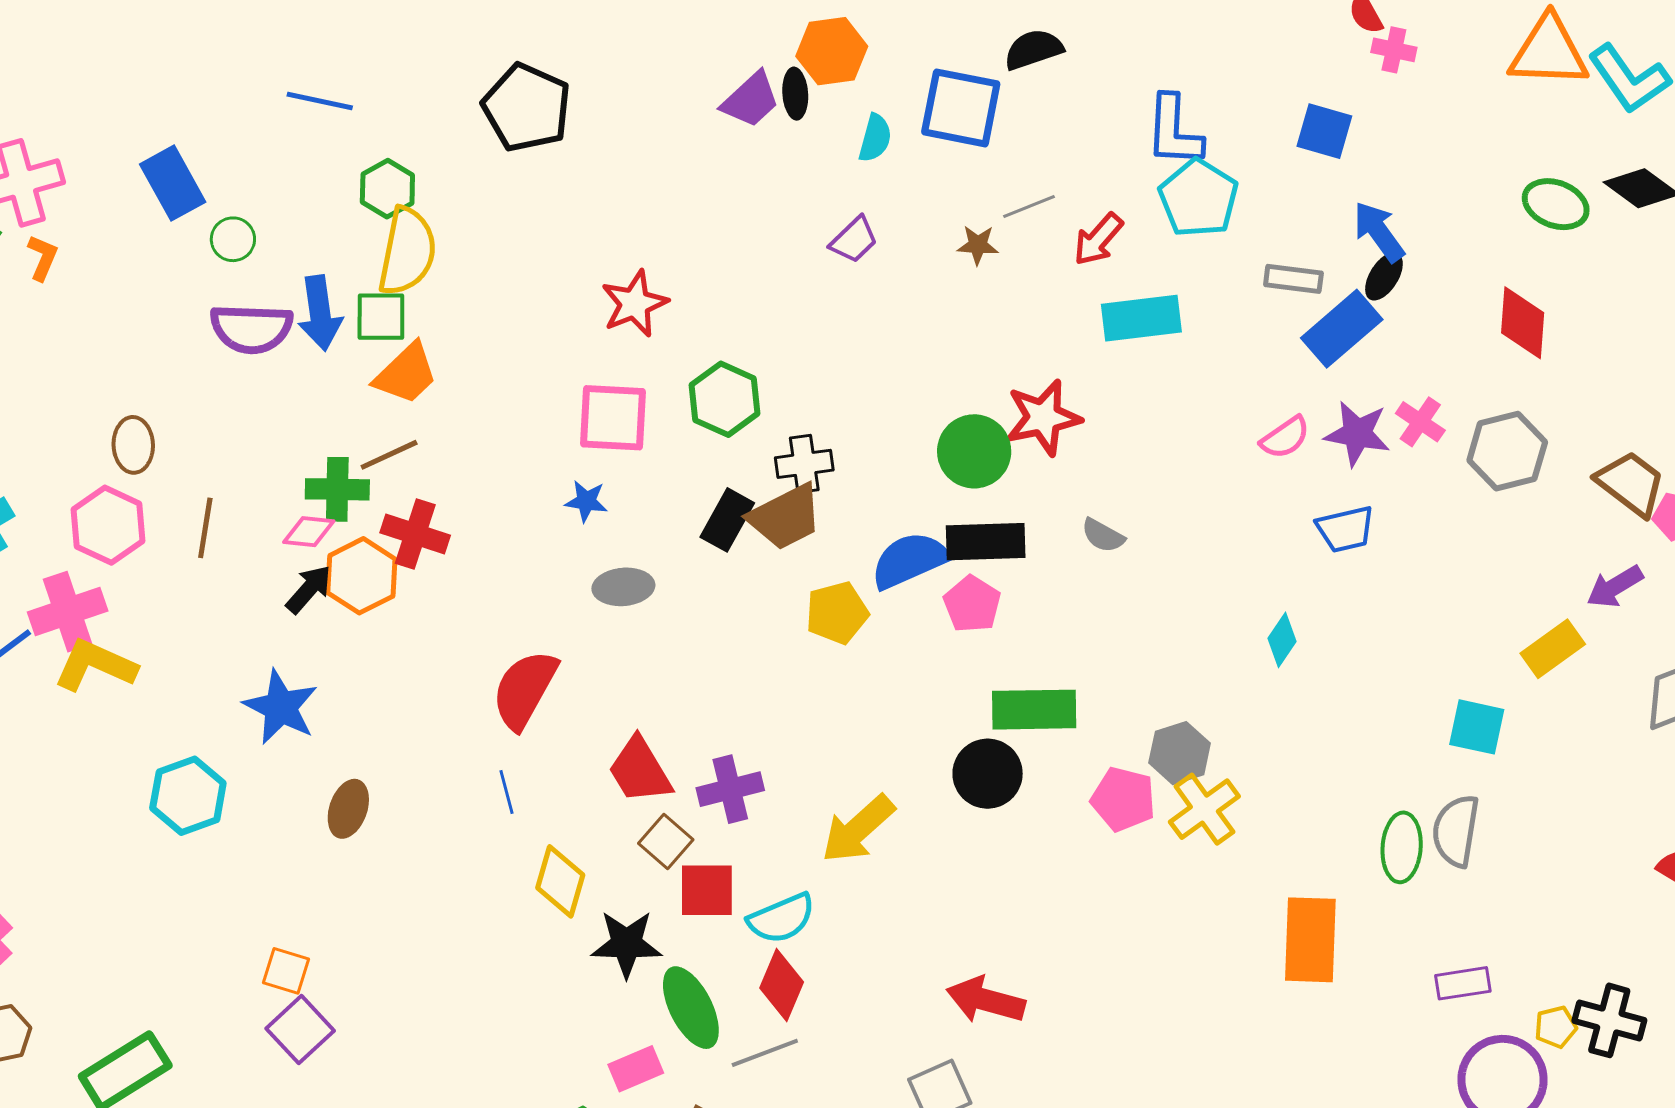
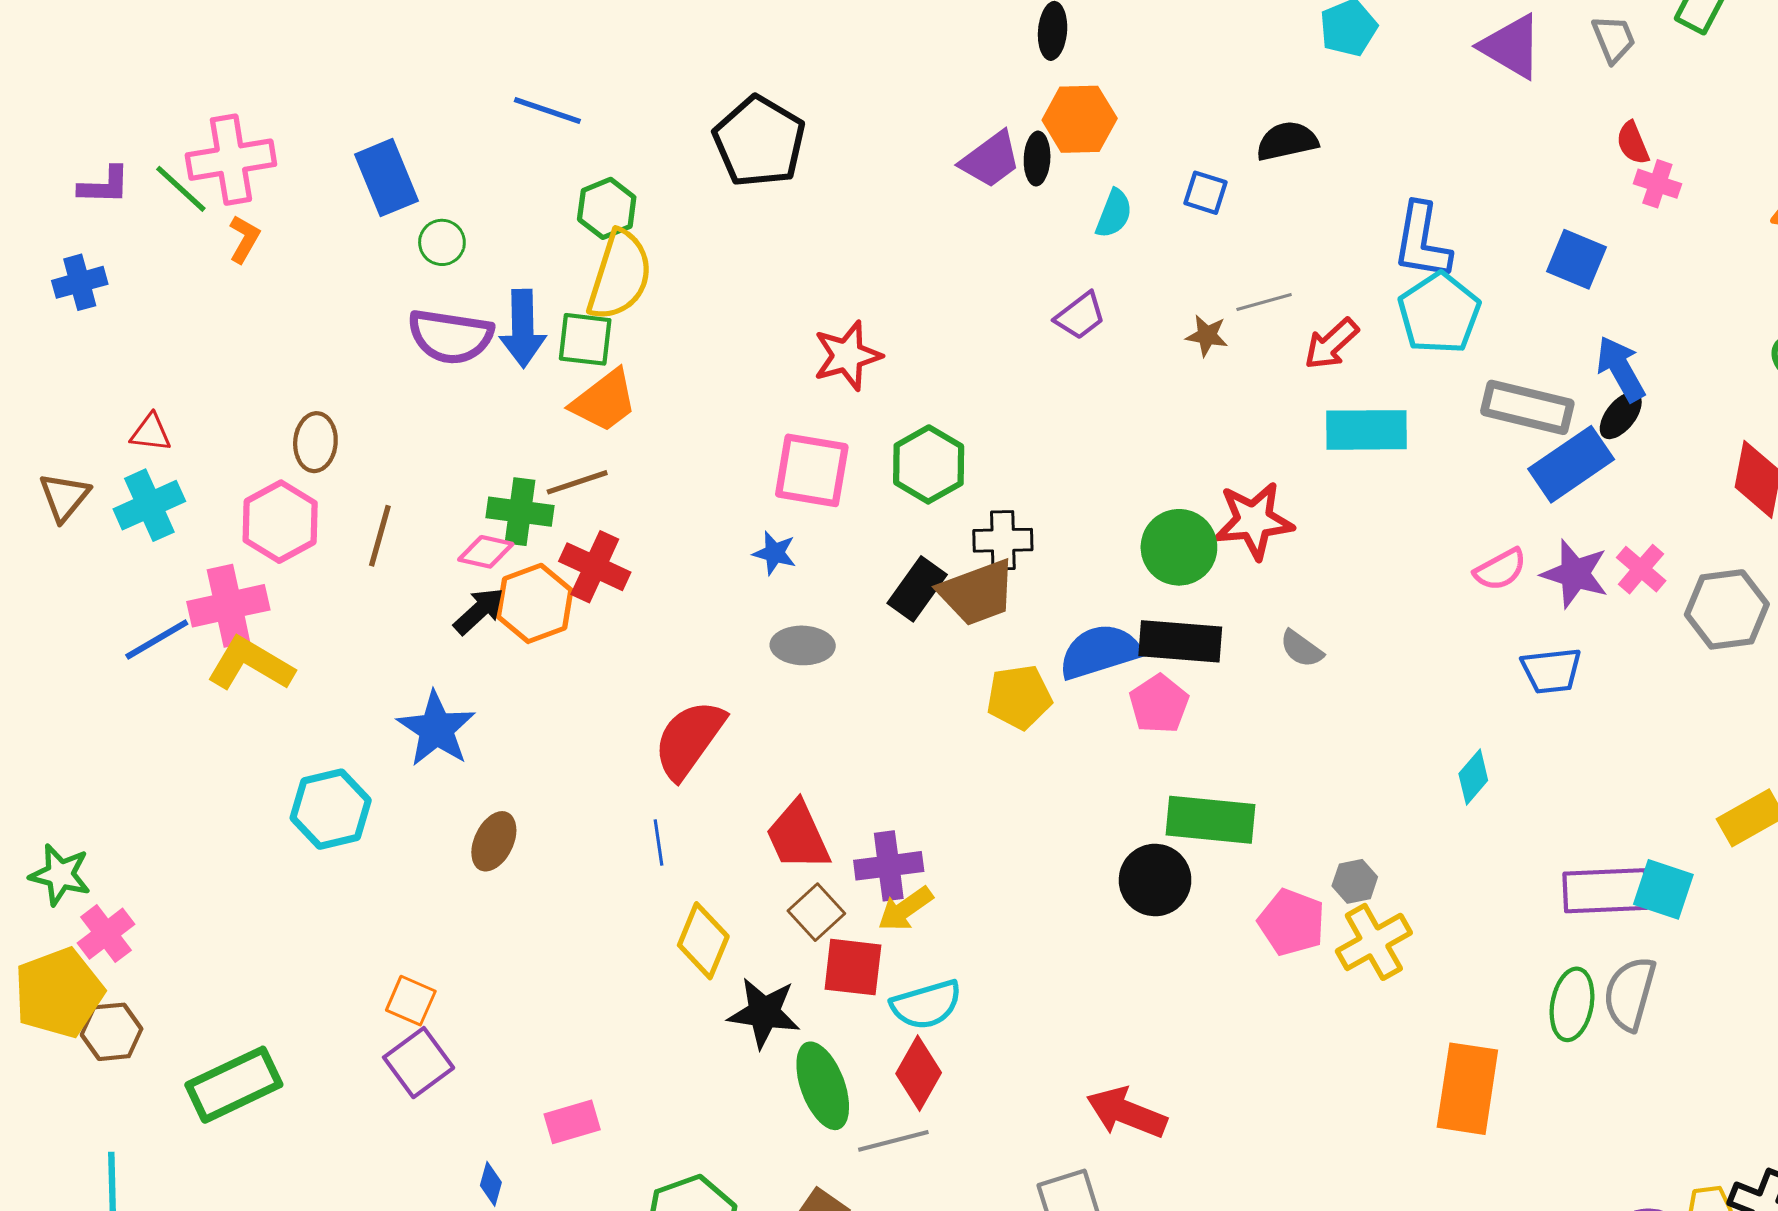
blue square: (961, 108) -> (1205, 193), size x0.5
gray rectangle: (1293, 279) -> (1527, 407), size x1.5
gray hexagon: (1180, 753) -> (1355, 881), size x0.7
yellow arrow: (858, 829) -> (905, 909), moved, size x0.7
purple rectangle: (1463, 983) -> (1605, 891), moved, size x1.5
pink rectangle: (636, 1069) -> (572, 1122), moved

